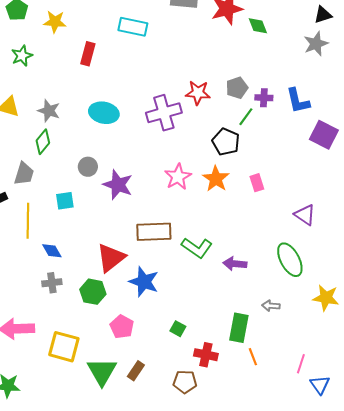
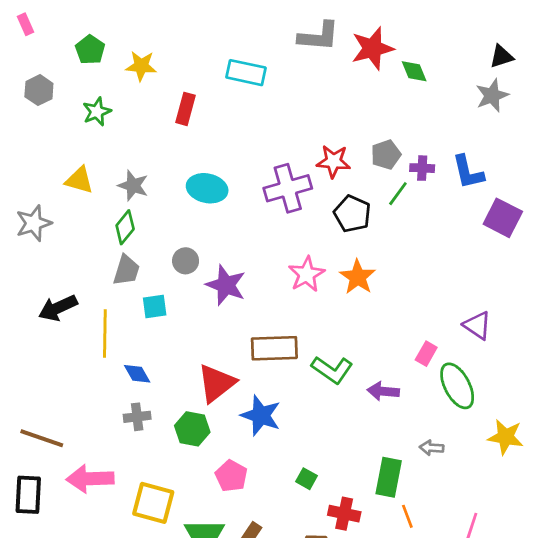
black pentagon: (226, 142) -> (352, 214), moved
gray trapezoid: (24, 174) -> (126, 270), moved
pink rectangle: (257, 183) -> (426, 354), moved, turned 48

